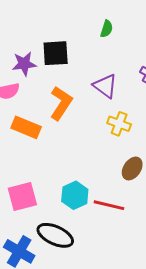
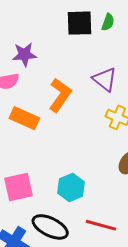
black square: (56, 53) -> (80, 23), moved
red line: (109, 205) -> (101, 225), moved

